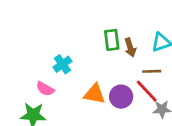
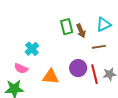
red line: (147, 91) -> (95, 74), moved, turned 36
orange triangle: (94, 94) -> (51, 77), moved

